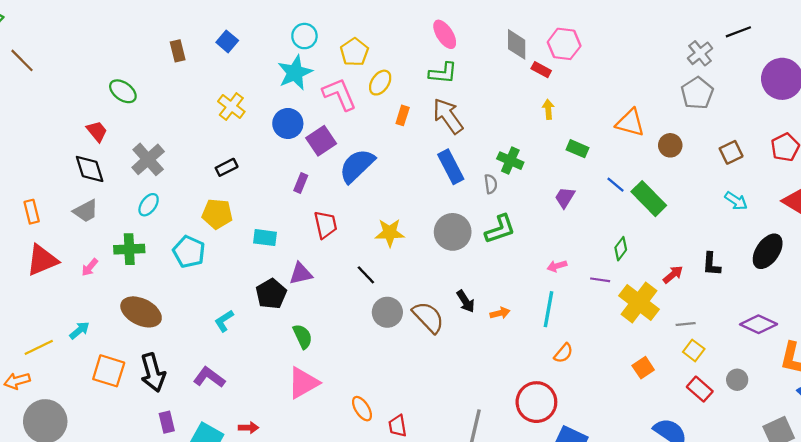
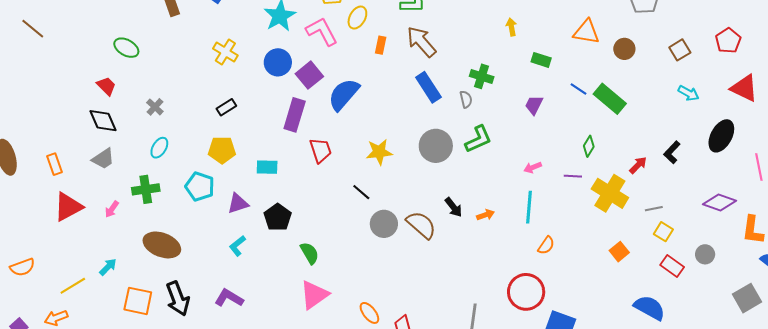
gray cross: (148, 159) -> (155, 107), size x0.6
purple rectangle: (301, 183) -> (295, 115), size x1.8
black L-shape: (711, 264) -> (672, 152), turned 45
purple triangle: (301, 274) -> (238, 204), moved

